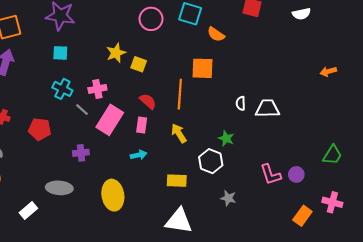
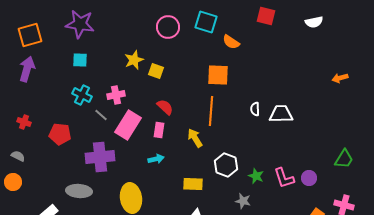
orange line: (180, 94) -> (211, 111), moved
green star: (226, 138) -> (256, 176), moved
purple cross: (81, 153) -> (100, 157), size x1.8

